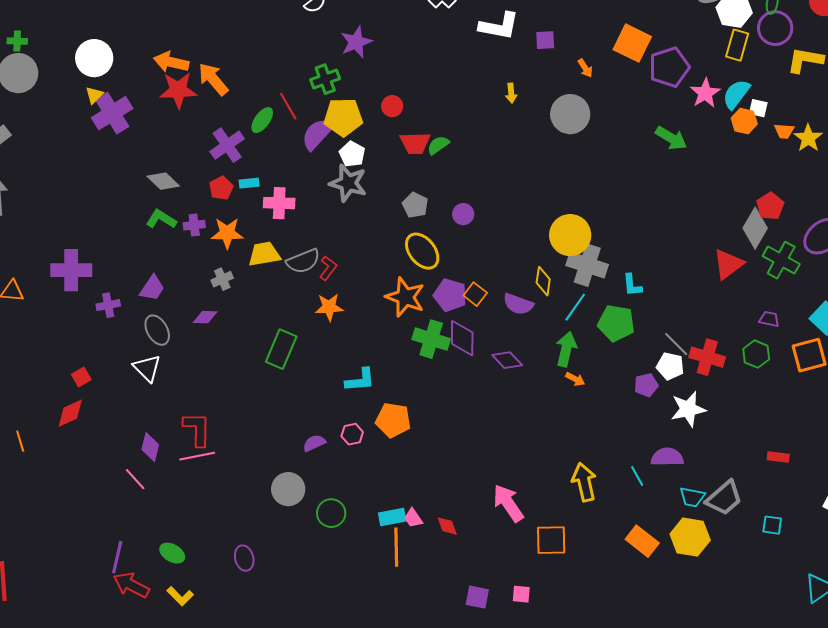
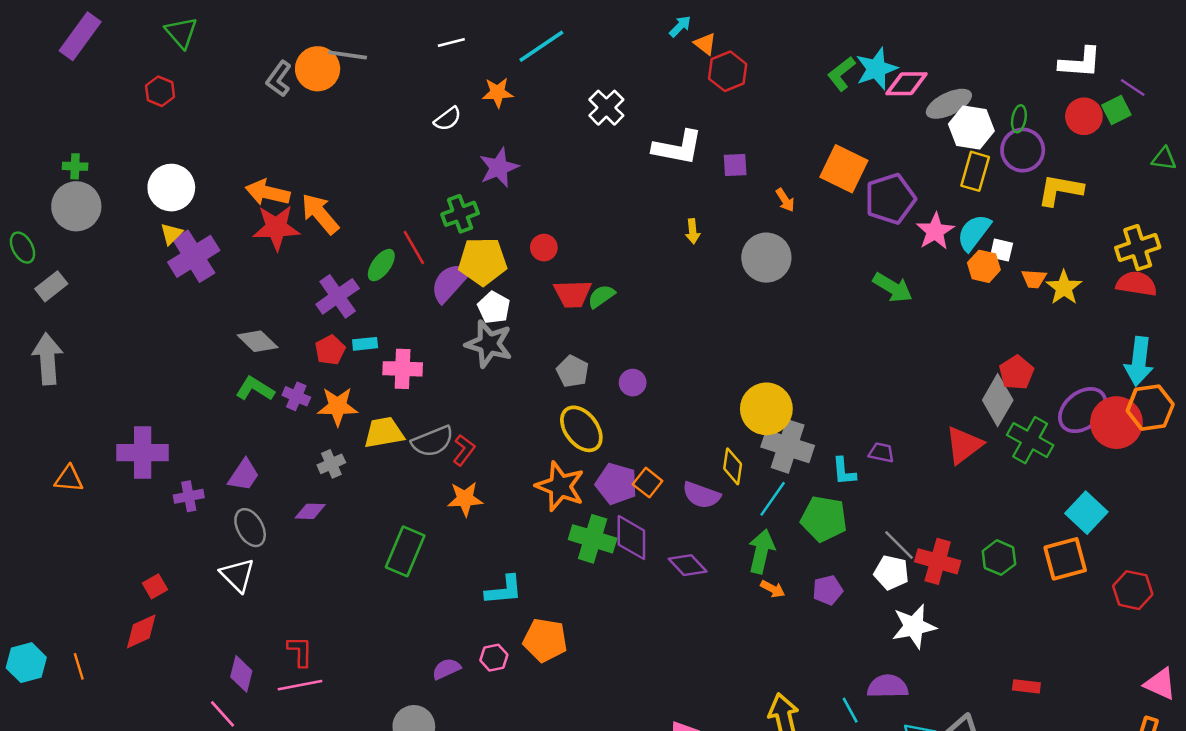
purple cross: (194, 225) -> (296, 396), turned 30
purple trapezoid: (769, 319) -> (881, 453), moved
purple pentagon: (646, 385) -> (828, 590), moved
red L-shape: (197, 429) -> (300, 651), size x0.7

